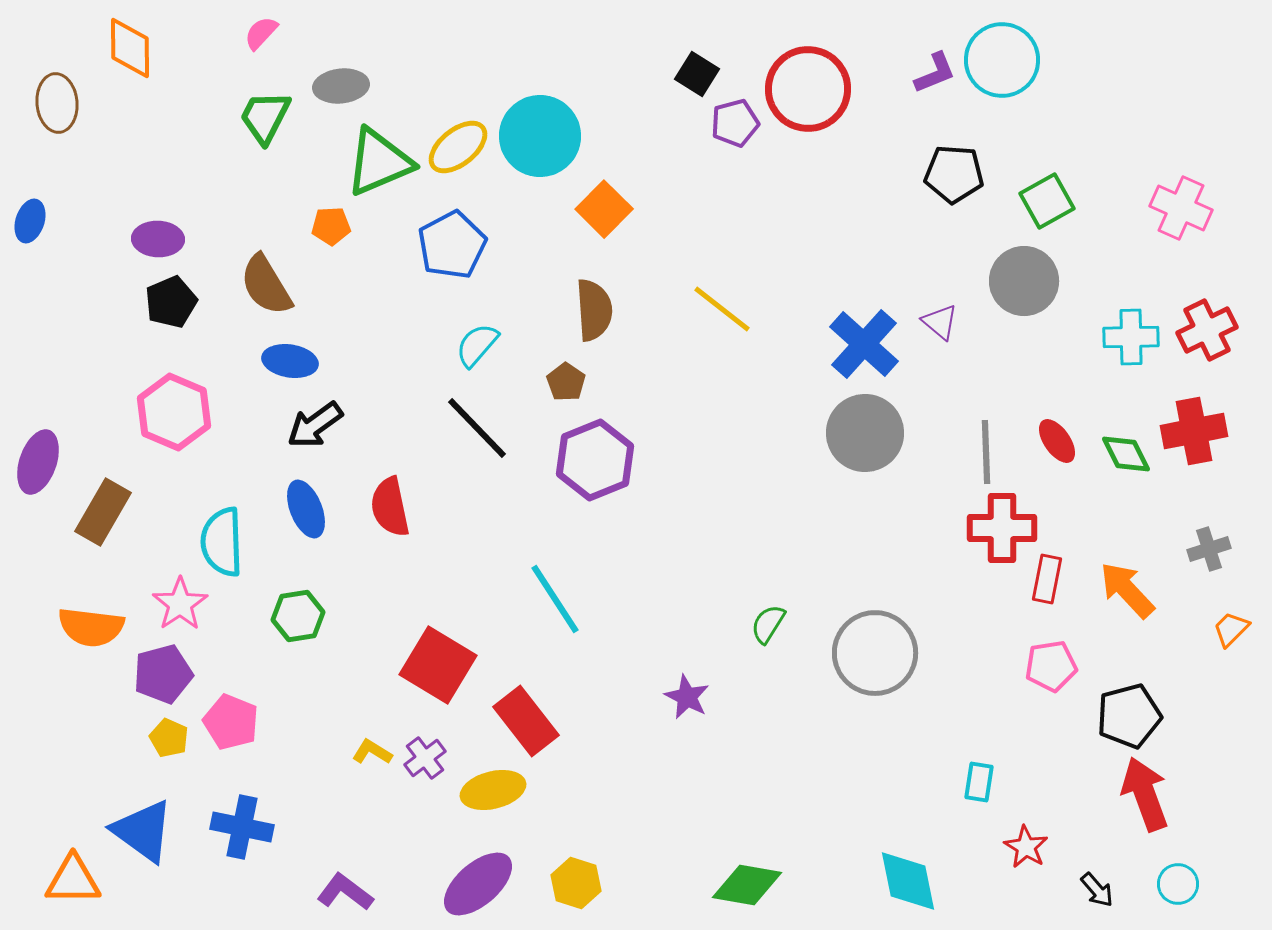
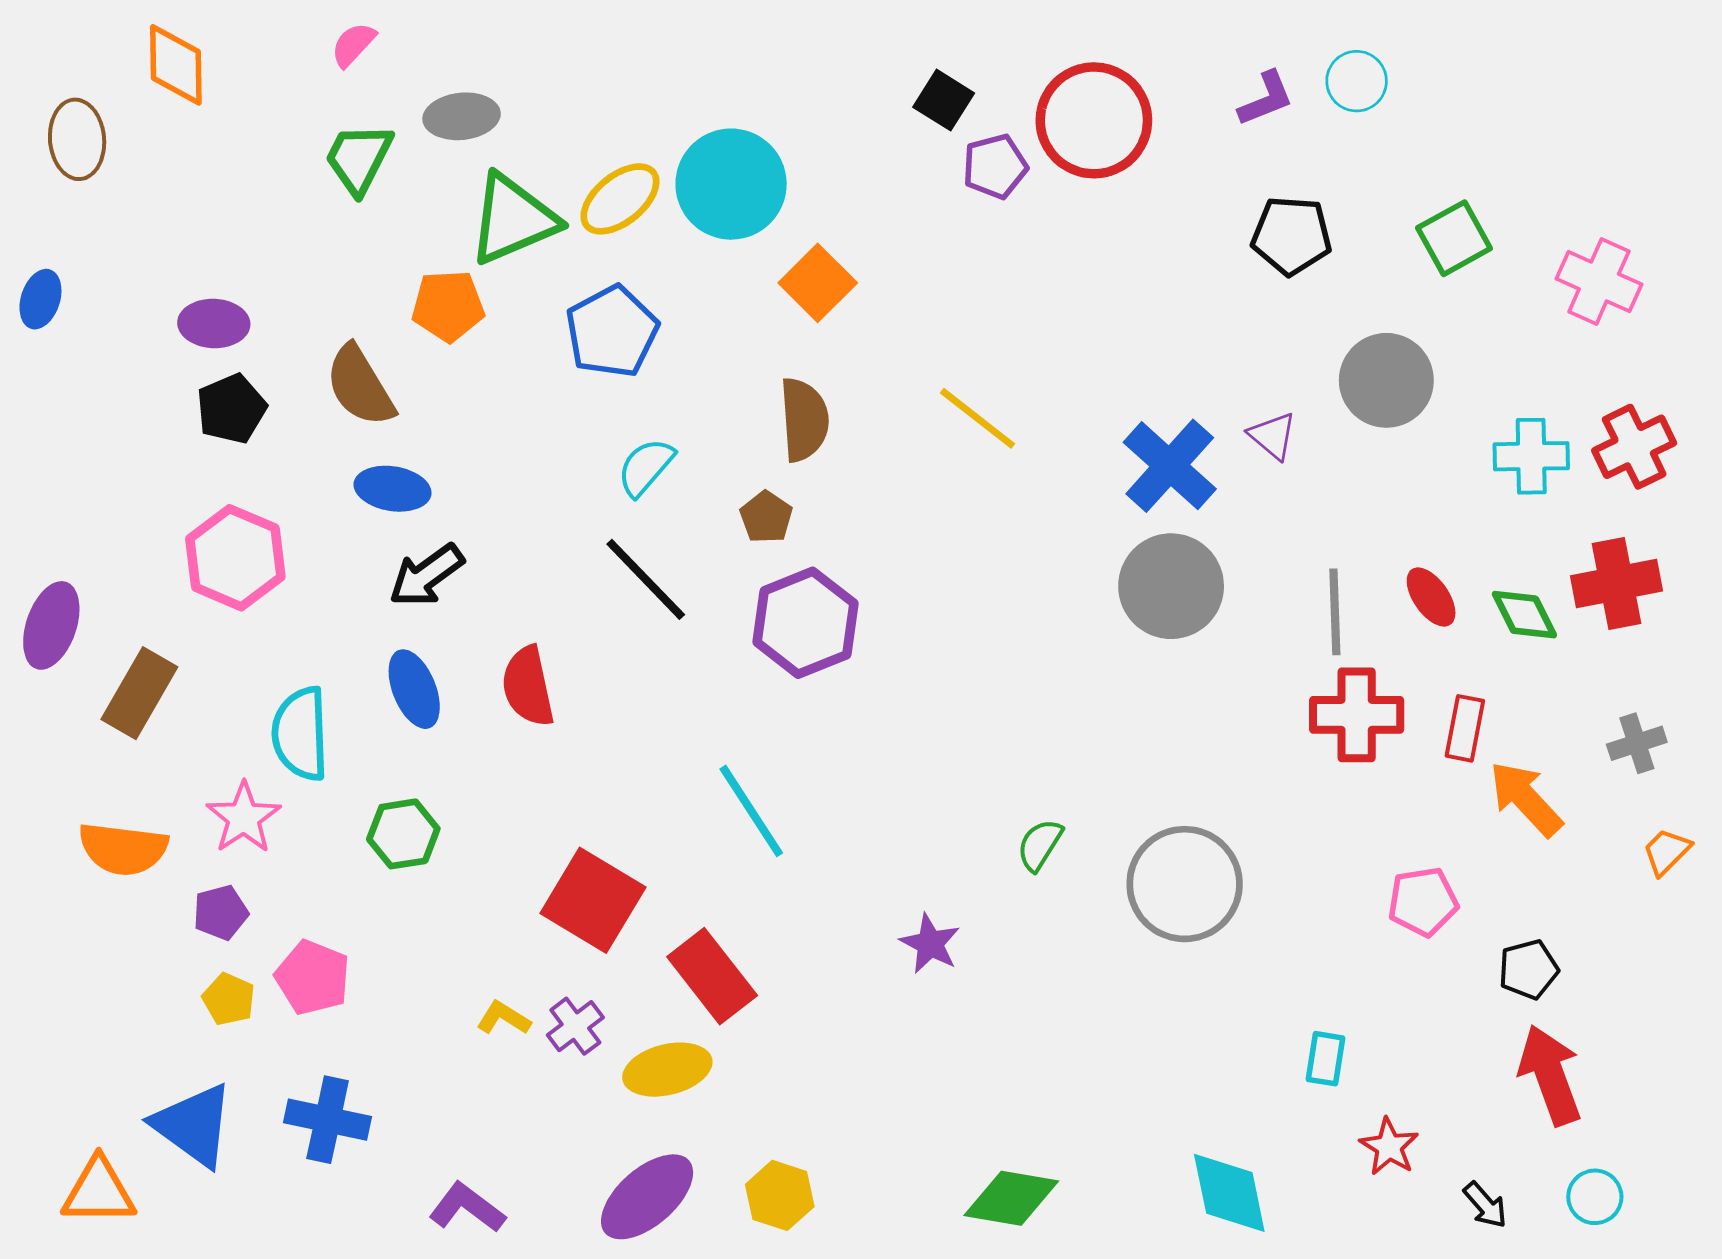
cyan circle: (1002, 60) -> (1357, 81), size x0.6
green square: (1047, 201) -> (1454, 238), moved
orange pentagon: (331, 226) -> (448, 306), size x1.4
red rectangle: (1047, 579) -> (1465, 728), moved
purple pentagon: (163, 674) -> (221, 912), size x0.7
black pentagon: (1129, 716) -> (1529, 969), size x0.7

